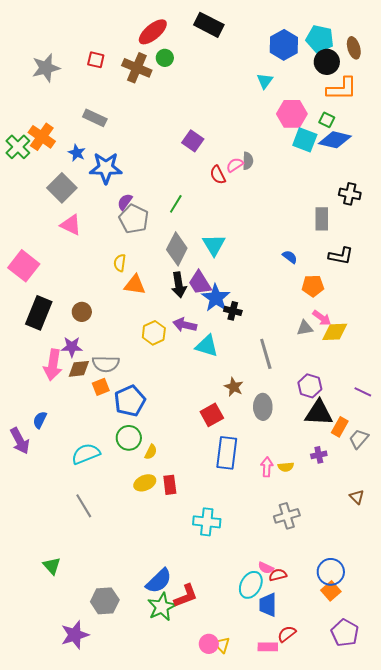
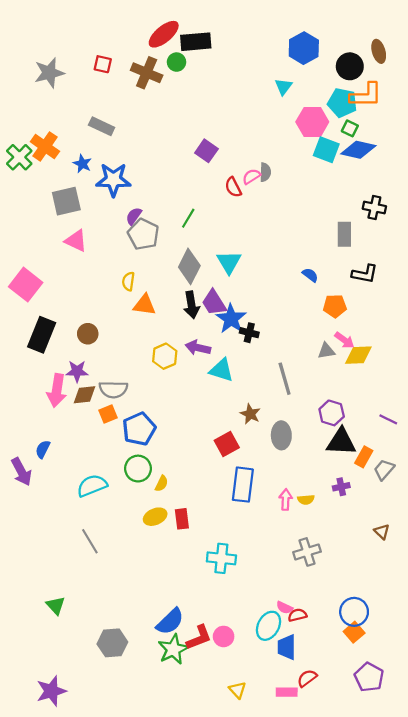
black rectangle: (209, 25) -> (196, 42), moved, turned -32
cyan pentagon: (320, 39) -> (342, 103), moved
gray square: (62, 188) -> (66, 201), turned 32
purple star: (75, 635) -> (51, 691), moved
pink circle: (209, 644) -> (224, 636), moved

